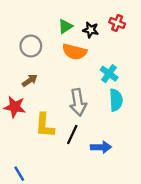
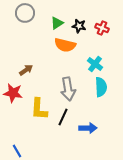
red cross: (117, 23) -> (102, 28), moved
gray circle: (31, 46) -> (25, 13), moved

